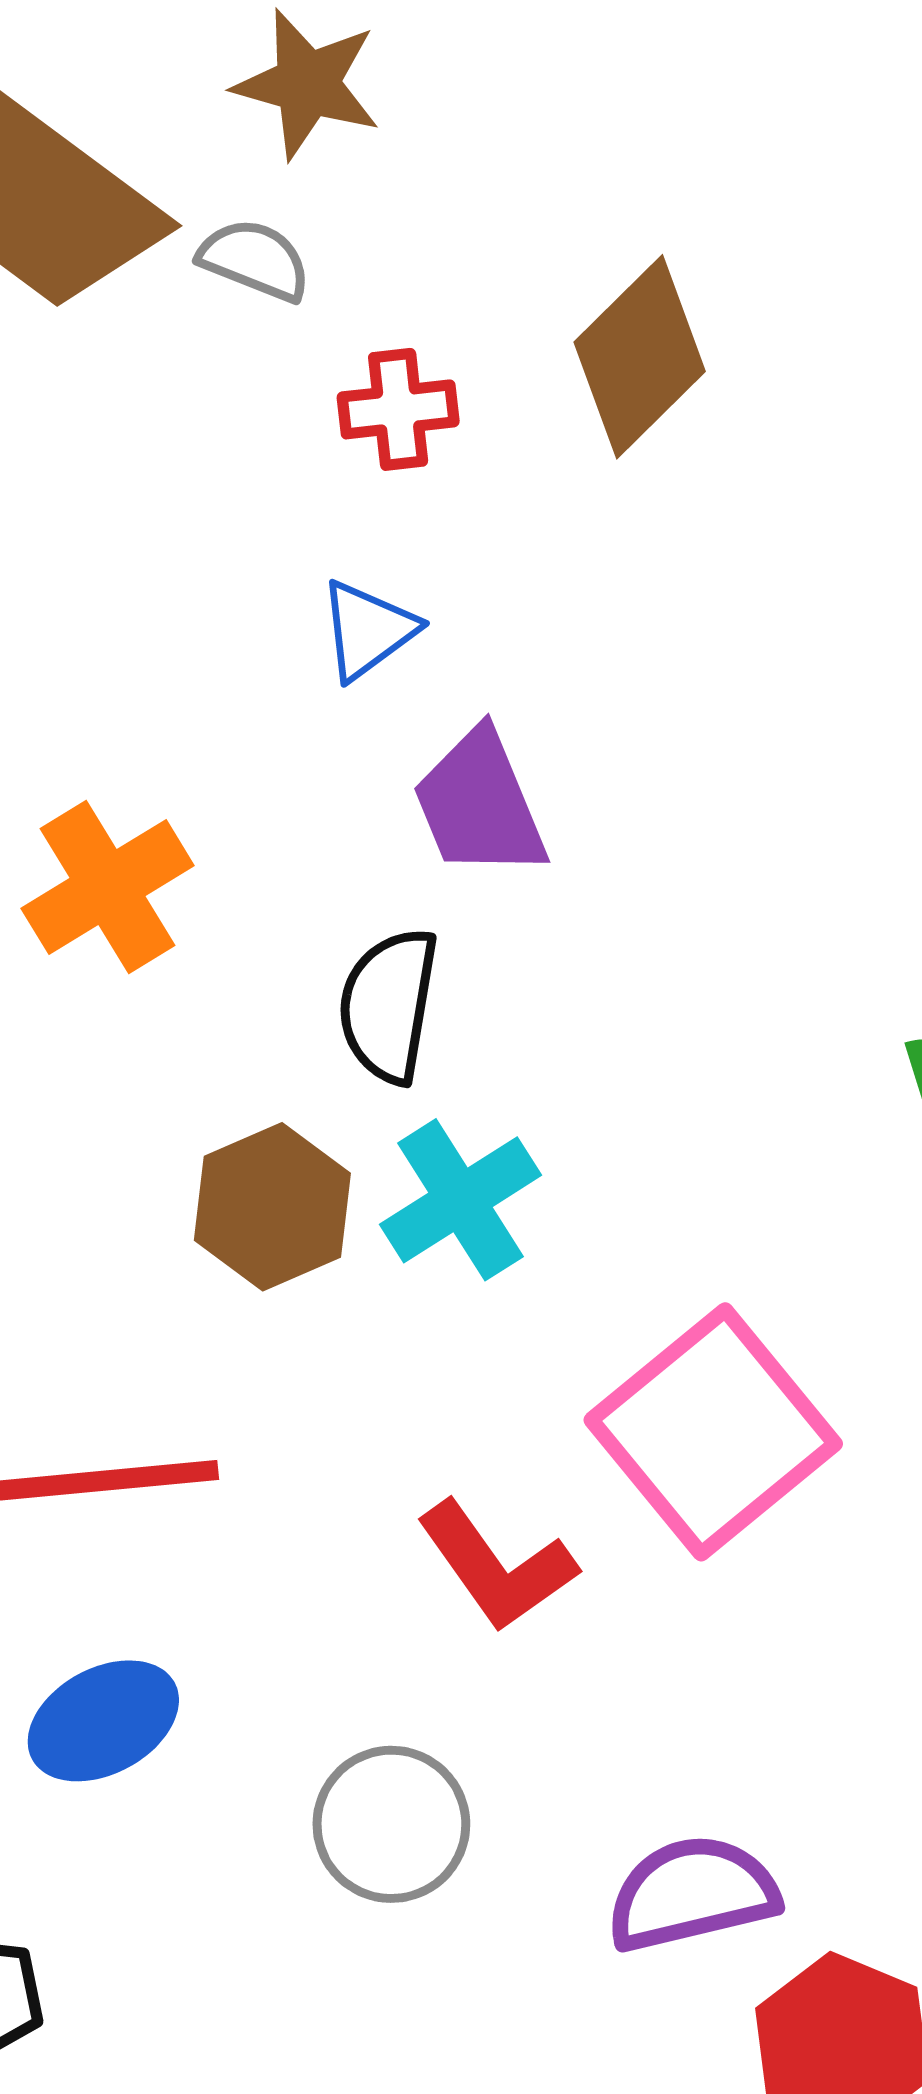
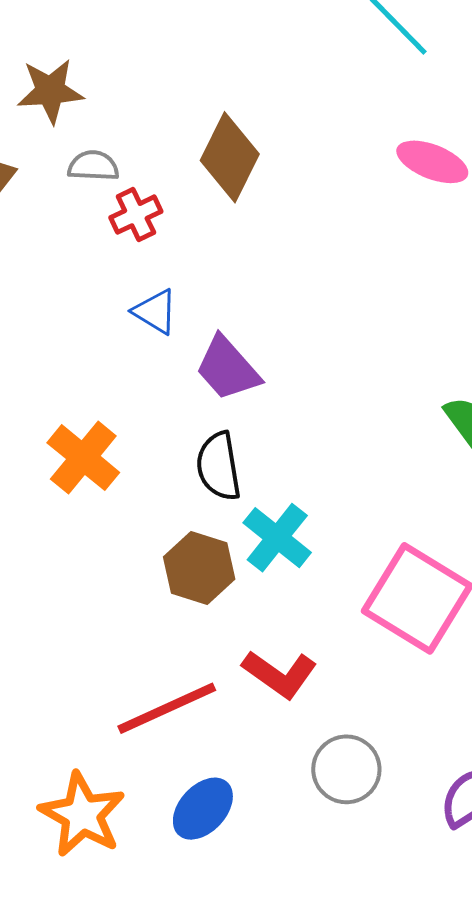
gray semicircle: (255, 260) -> (93, 166), moved
blue triangle: (368, 630) -> (155, 312), turned -33
red L-shape: (497, 1566) -> (280, 674), moved
gray circle: (391, 1824) -> (346, 769), moved

